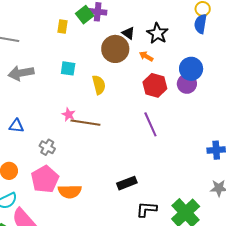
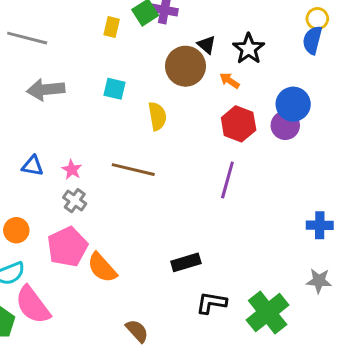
pink star: (69, 114) -> (72, 170), moved
purple line: (150, 124) -> (227, 180), turned 35
orange semicircle: (70, 192) -> (102, 268), turned 45

